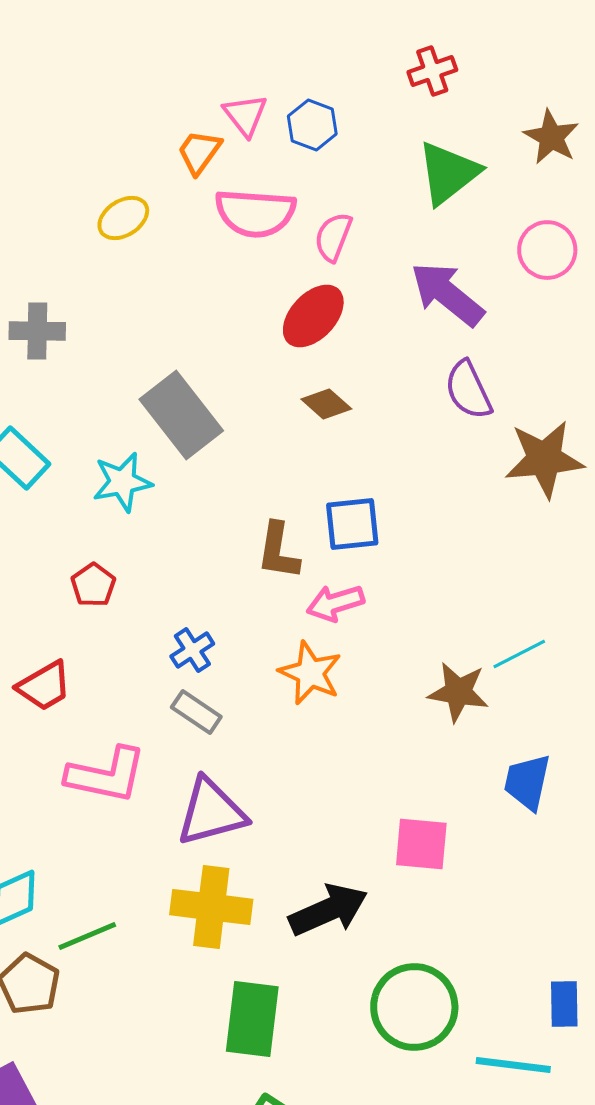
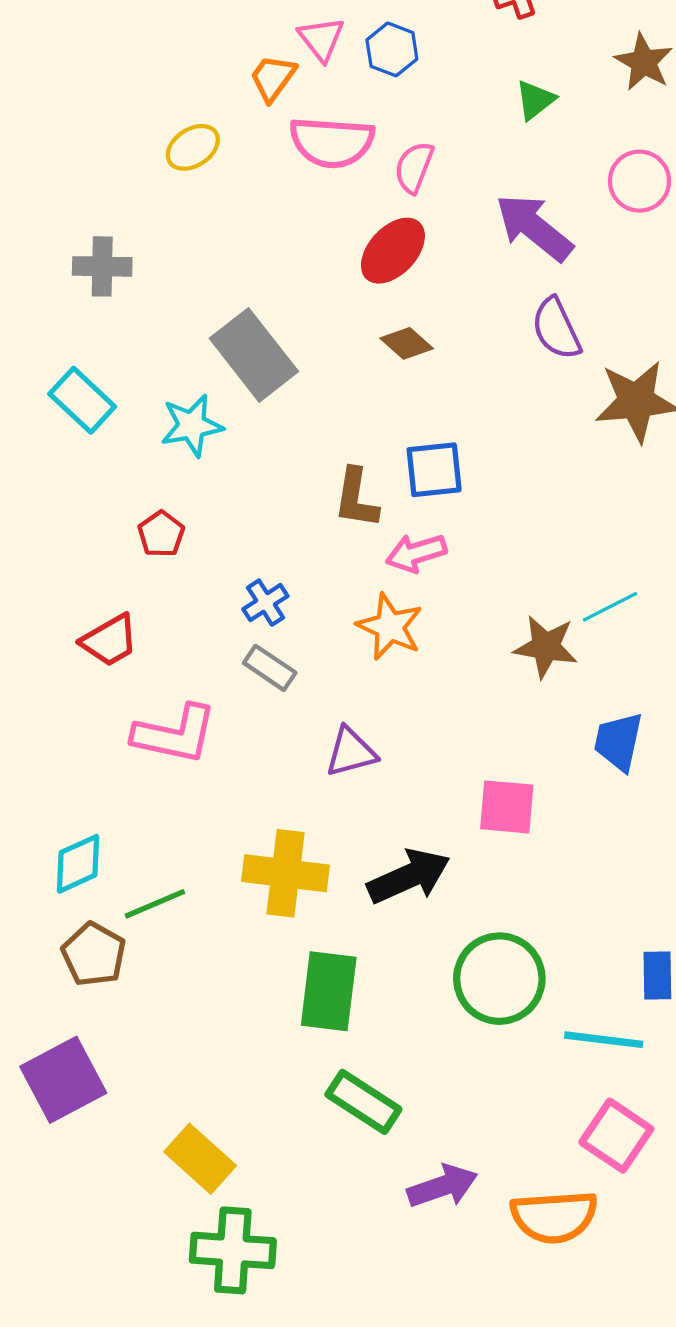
green triangle: (448, 173) -> (535, 100), size x0.6
purple triangle: (211, 812) -> (351, 752), moved, size x0.7

